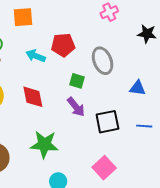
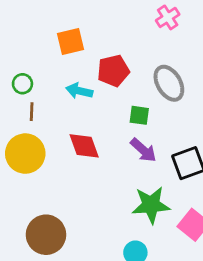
orange square: (23, 17) -> (70, 41), moved
green star: (44, 144) -> (151, 205), moved

